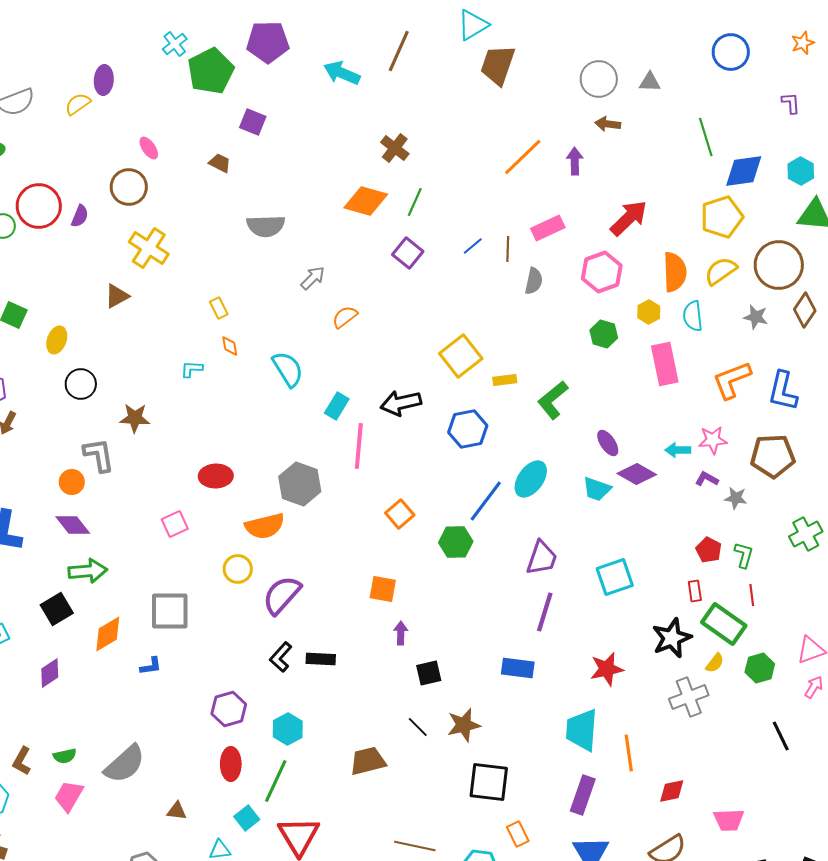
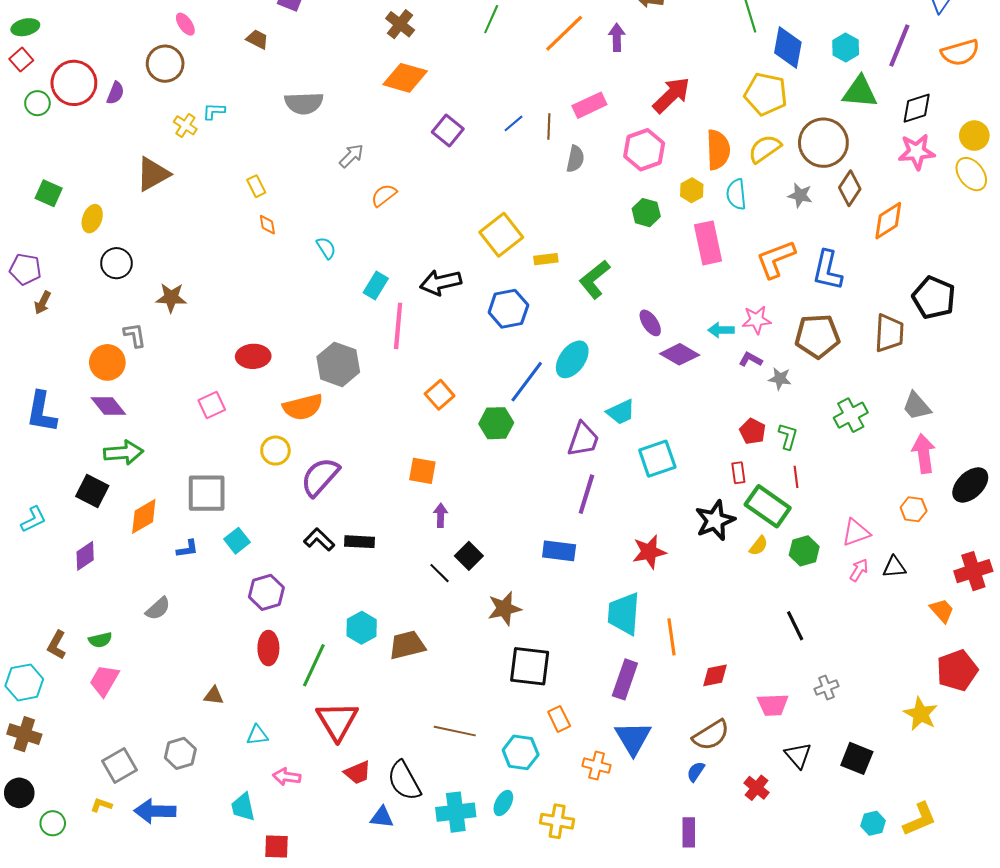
brown cross: (395, 148) -> (400, 24), moved
blue diamond: (744, 171) -> (788, 47), turned -72
green line: (415, 202) -> (491, 19), moved
yellow pentagon: (722, 217) -> (766, 94), turned 30
yellow cross: (149, 248) -> (185, 125), size x0.6
brown triangle: (117, 296) -> (153, 174), size x1.4
cyan L-shape: (192, 369) -> (214, 111), moved
cyan semicircle: (288, 369) -> (326, 248), size x0.6
gray L-shape: (99, 455) -> (135, 335), size x0.7
orange circle: (72, 482) -> (107, 362), size x1.4
cyan trapezoid: (597, 489) -> (621, 412), moved, turned -44
black square: (57, 609) -> (92, 491), turned -32
black L-shape: (281, 657) -> (319, 540), turned 92
black square: (429, 673) -> (469, 556), turned -32
gray cross: (689, 697) -> (826, 688), moved, size x0.6
black line: (418, 727) -> (440, 573), moved
cyan hexagon: (288, 729) -> (362, 628), moved
black line: (781, 736) -> (795, 626), moved
gray semicircle: (125, 764) -> (158, 609), moved, size x0.6
cyan square: (247, 818) -> (237, 541), moved

